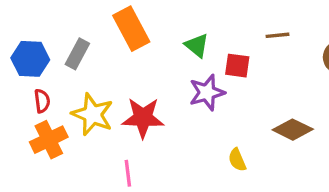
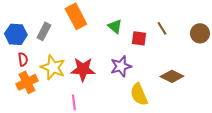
brown line: (278, 35) -> (162, 28), moved, turned 64
purple star: (207, 93) -> (121, 66), moved
yellow semicircle: (237, 160) -> (139, 94), size x1.6

